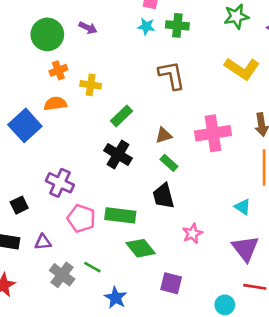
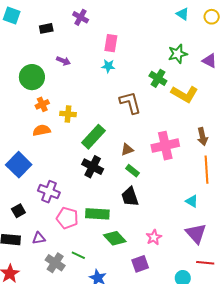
green cross: (177, 25) -> (158, 78), moved, turned 30
purple arrow: (88, 28) -> (63, 61), moved
green rectangle: (121, 116) -> (93, 137), size x1.4
blue square: (25, 125) -> (19, 165), moved
pink star: (192, 233) -> (154, 237), moved
purple square: (171, 283) -> (140, 264), turned -30

